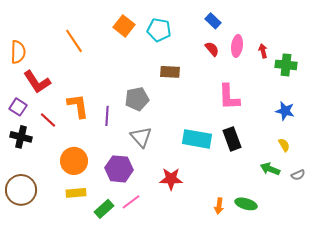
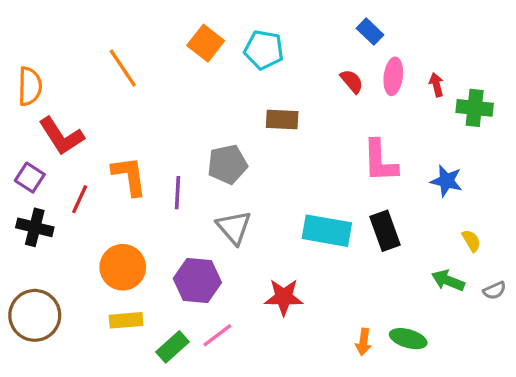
blue rectangle: (213, 21) -> (370, 32), moved
blue star: (285, 111) -> (446, 181), moved
red line: (48, 120) -> (80, 199), turned 72

